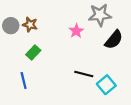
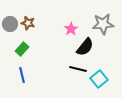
gray star: (100, 15) -> (103, 24), moved
black semicircle: (114, 40) -> (85, 47), moved
green rectangle: (33, 52) -> (22, 49), moved

